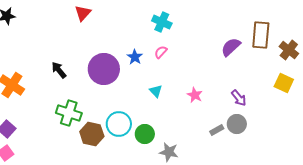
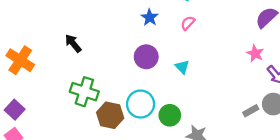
blue star: (135, 57) -> (150, 17), moved
purple circle: (104, 69) -> (146, 57), moved, size x0.7
pink star: (195, 95) -> (255, 53), moved

